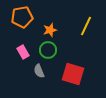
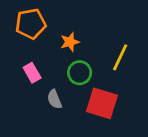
yellow line: (86, 26) -> (120, 57), moved
green circle: (48, 50) -> (80, 73), moved

